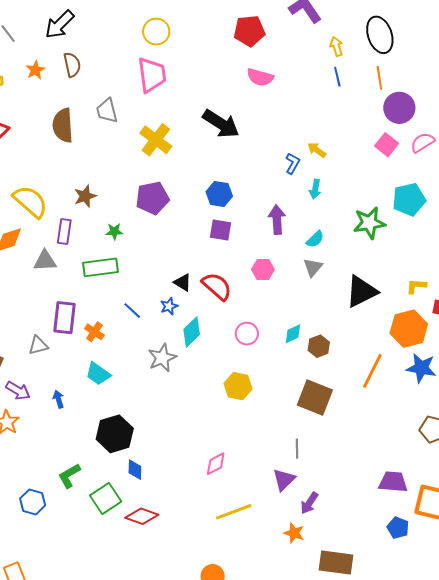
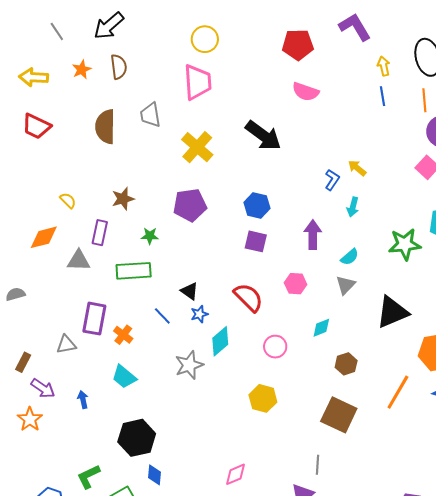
yellow semicircle: (30, 202) -> (68, 200), size x0.5
black triangle: (183, 282) -> (189, 291), moved
cyan diamond: (293, 334) -> (321, 328), moved

